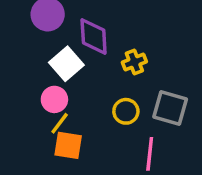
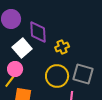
yellow circle: (126, 111) -> (57, 76), size x1.5
yellow line: (60, 123) -> (10, 81), moved

